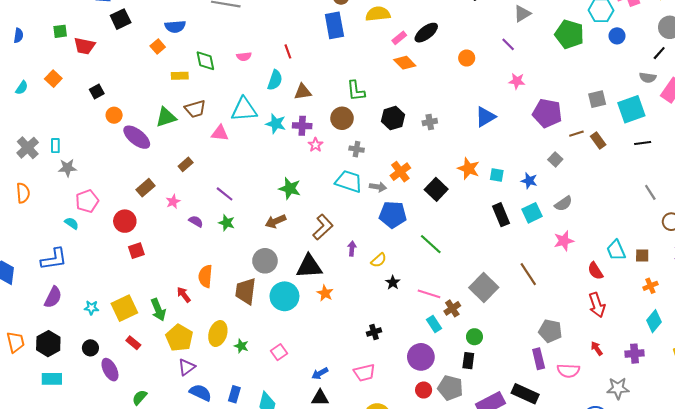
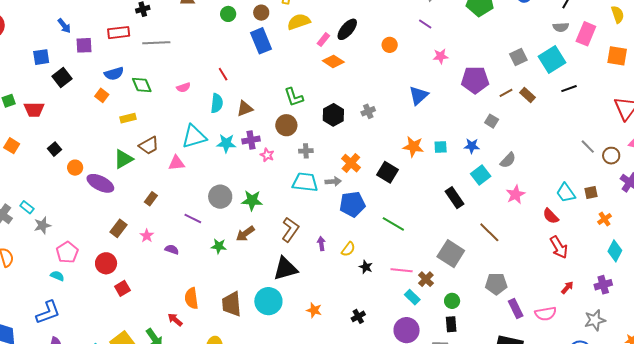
green diamond: (205, 61) -> (142, 85), moved
cyan rectangle: (55, 146) -> (27, 207), turned -40
gray line: (650, 192) -> (588, 147), moved
black rectangle: (501, 215) -> (454, 198), moved
green star: (227, 223) -> (219, 246), moved
gray circle: (265, 261) -> (220, 197), moved
orange star: (325, 293) -> (314, 310), moved
gray pentagon: (550, 331) -> (496, 284), moved
red arrow: (597, 348) -> (567, 288), turned 88

